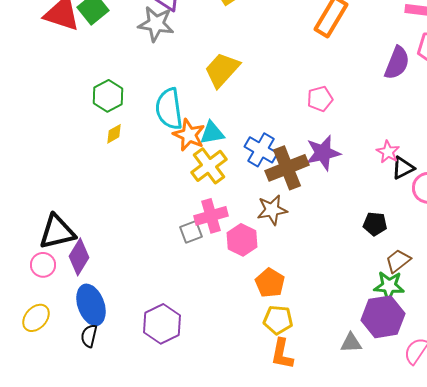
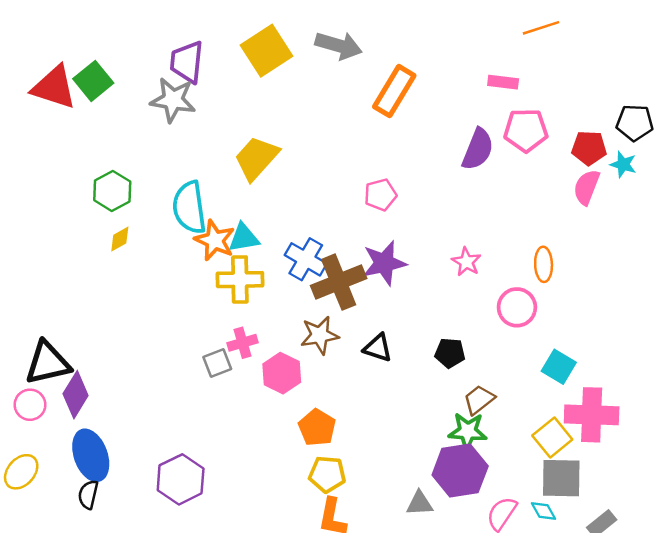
yellow cross: (209, 166) -> (240, 280), turned 36
black triangle: (403, 168) -> (378, 348), moved, turned 45
pink cross: (211, 216) -> (242, 343), size x0.7

